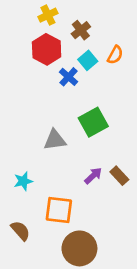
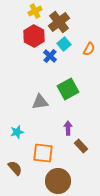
brown cross: (81, 30) -> (59, 22), size x1.5
orange semicircle: (115, 55) -> (89, 49), moved
purple arrow: (93, 176) -> (68, 128), turned -48
brown rectangle: (119, 176) -> (81, 146), moved

